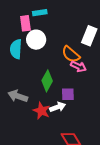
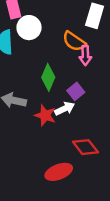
pink arrow: (79, 67) -> (85, 55), turned 70
purple square: (68, 94) -> (76, 91), turned -32

